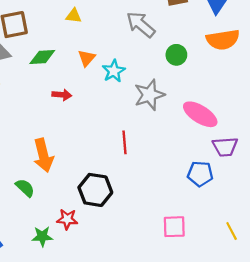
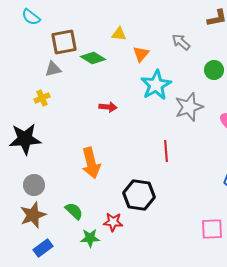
gray arrow: (141, 25) -> (181, 42), size x0.7
green diamond: (42, 57) -> (93, 58), moved, turned 35
orange triangle: (87, 58) -> (141, 54), moved
cyan star: (114, 71) -> (156, 85), size x1.4
green semicircle: (25, 188) -> (74, 211), moved

